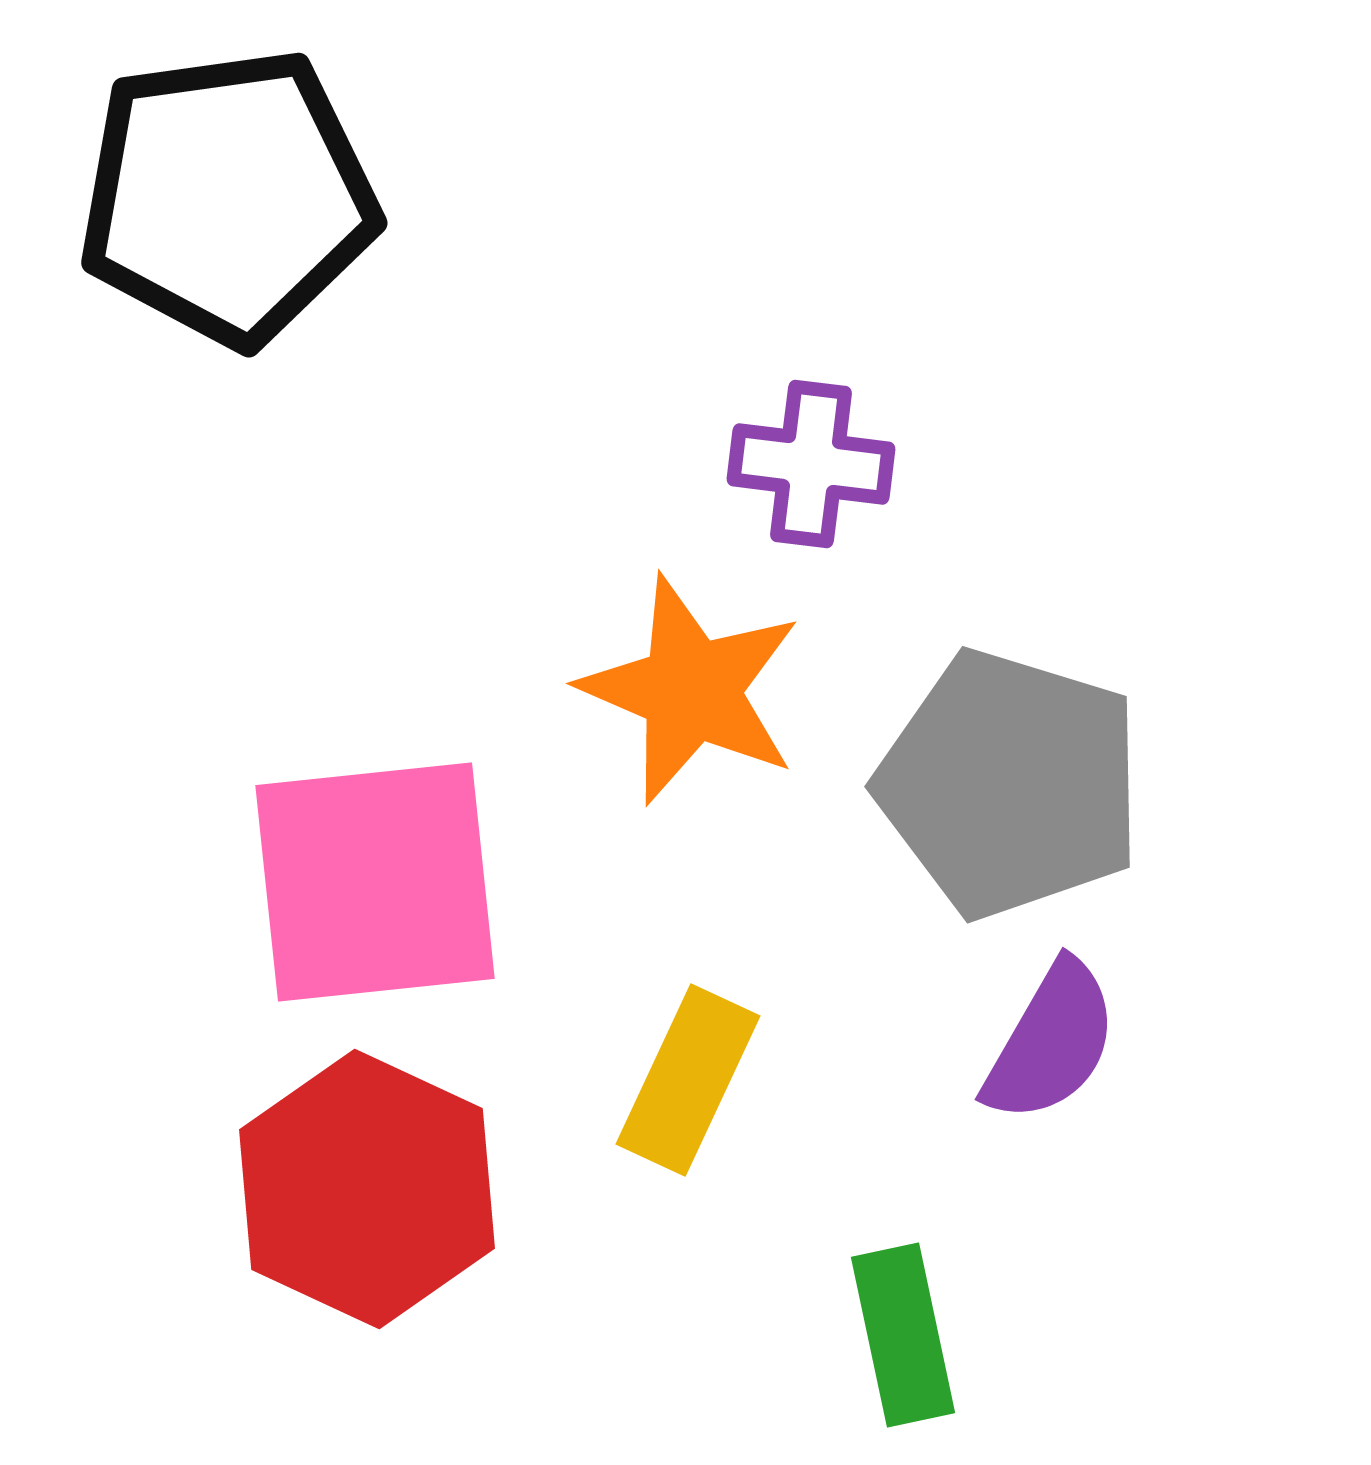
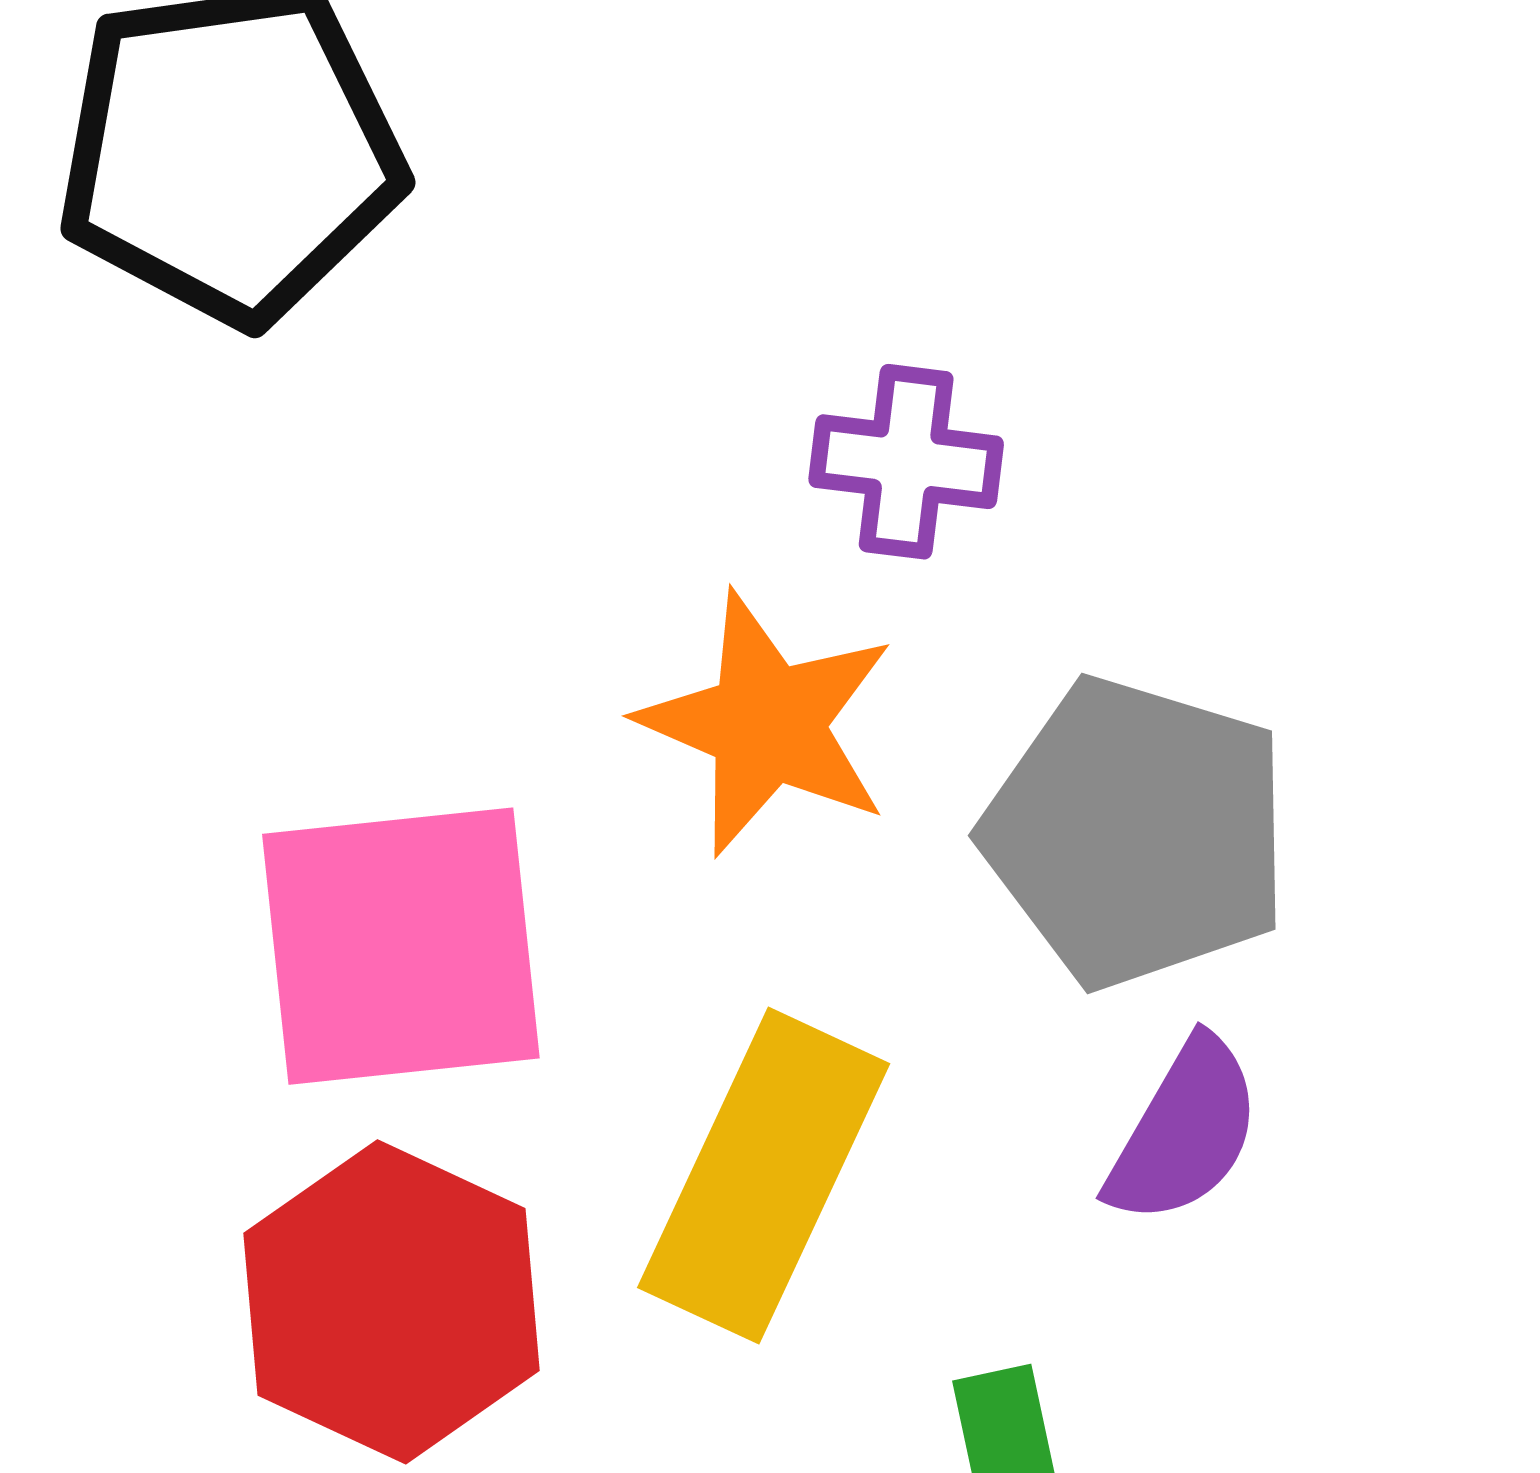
yellow rectangle: (688, 1080) -> (764, 1176), size x1.5

